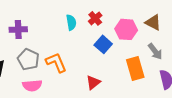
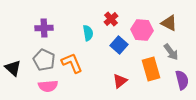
cyan semicircle: (71, 22) -> (88, 33), moved
purple cross: (18, 29) -> (44, 28), moved
red triangle: (93, 82) -> (120, 81), moved

